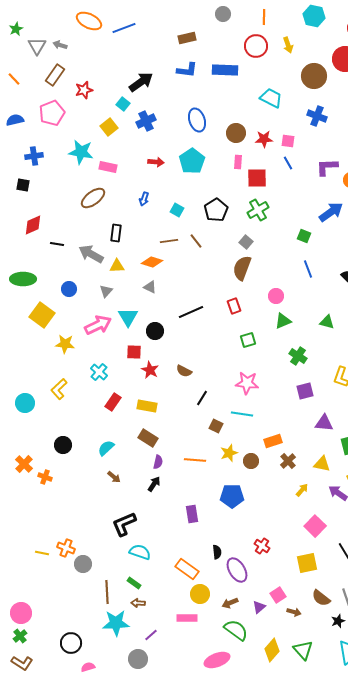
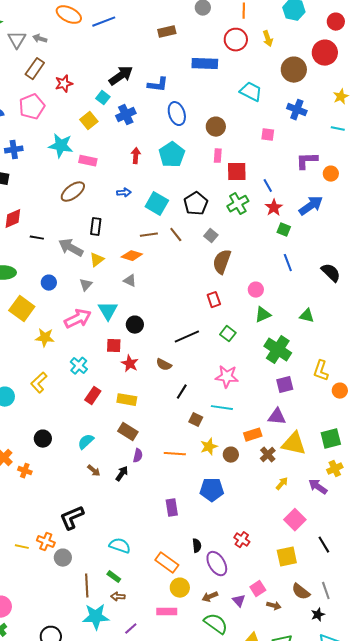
blue L-shape: (187, 70) -> (158, 85), moved
red star: (264, 139) -> (274, 208), moved, turned -30
red arrow: (156, 162) -> (136, 156), turned -91
blue line: (288, 163) -> (268, 186), moved
blue arrow: (144, 199) -> (124, 193), turned -112
cyan square: (177, 210) -> (157, 204), size x1.6
gray square: (246, 242) -> (211, 236), moved
yellow triangle: (117, 266) -> (97, 260), turned -35
black line: (191, 312) -> (187, 337), moved
green square: (248, 340) -> (228, 334), turned -35
green cross: (298, 356) -> (278, 350), size x1.5
purple triangle: (324, 423) -> (277, 417), moved
yellow triangle: (322, 464) -> (294, 444), moved, size x1.5
black arrow: (154, 484) -> (122, 474), moved
black L-shape: (124, 524) -> (72, 518), moved
purple triangle: (259, 607) -> (239, 601), turned -32

